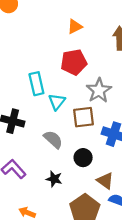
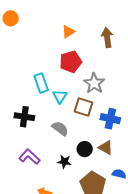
brown square: (83, 117) -> (84, 107), turned 30
black circle: (83, 158) -> (85, 149), moved
brown triangle: (105, 181) -> (106, 148), moved

